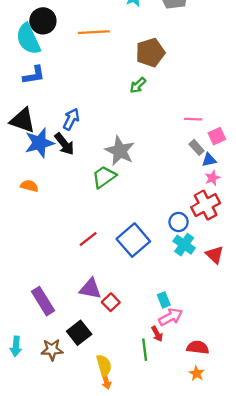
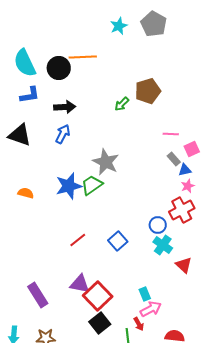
black circle: (43, 21) -> (59, 68), moved
brown pentagon: (150, 53) -> (148, 91), moved
blue star: (40, 143) -> (69, 186), moved
black arrow: (64, 144) -> (65, 107), moved, turned -55
blue square: (133, 240) -> (118, 241), size x0.7
red triangle: (215, 255) -> (184, 265), moved
red square: (111, 302) -> (98, 296), size x1.8
black square: (79, 333) -> (100, 323), moved

